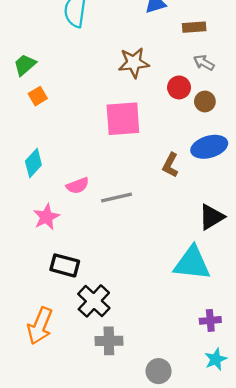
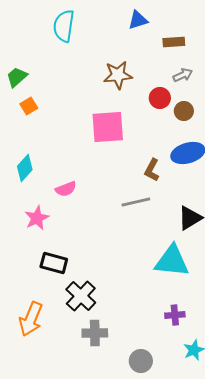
gray arrow: (204, 63) -> (183, 75), turned 126
gray line: (116, 197) -> (136, 202), moved
purple cross: (210, 320) -> (175, 315), moved

